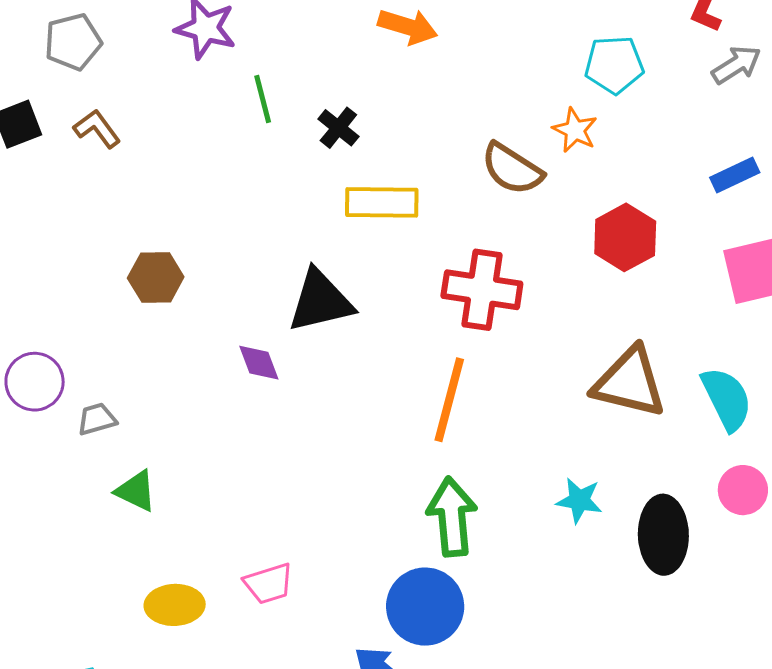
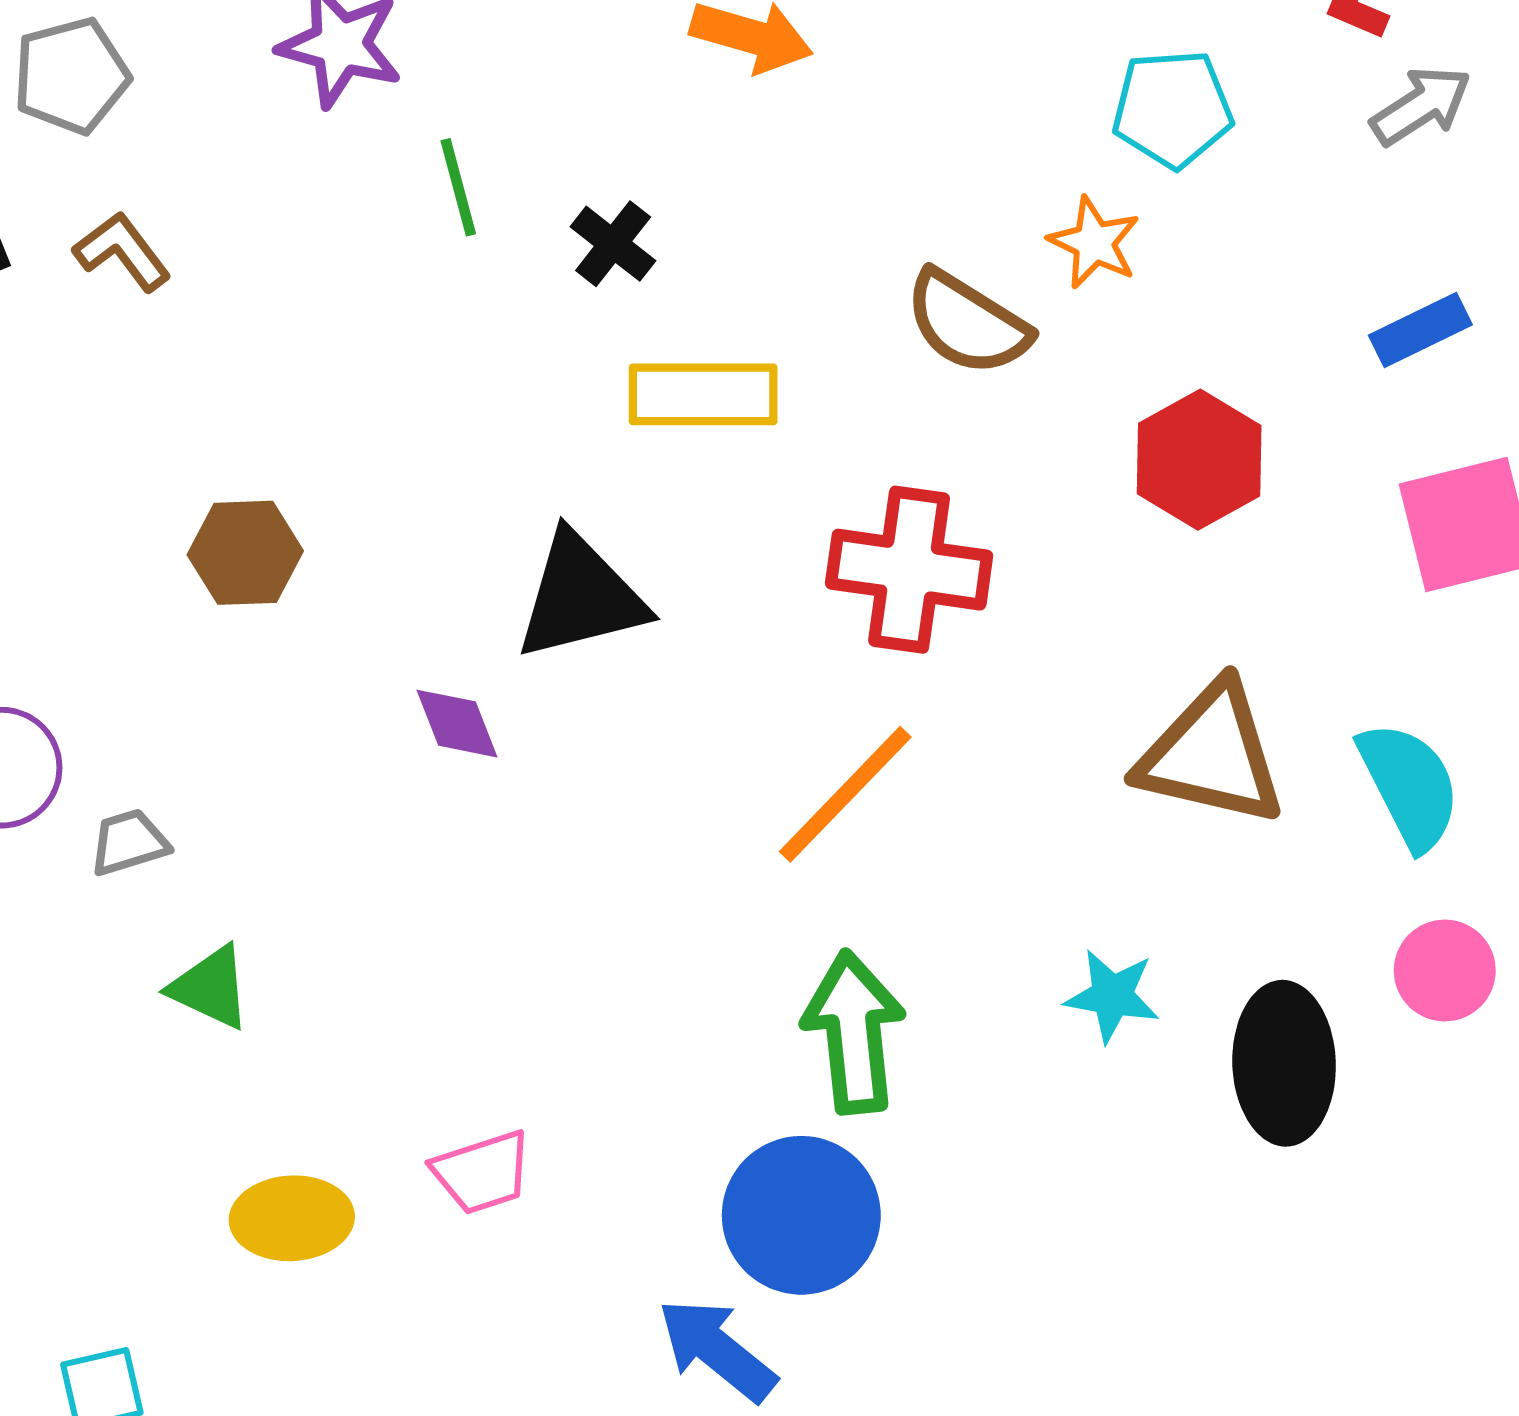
orange line: (449, 400) -> (845, 794), turned 30

